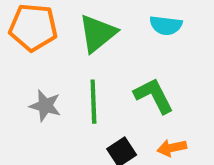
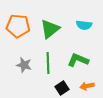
green L-shape: (154, 96) -> (78, 60), turned -40

